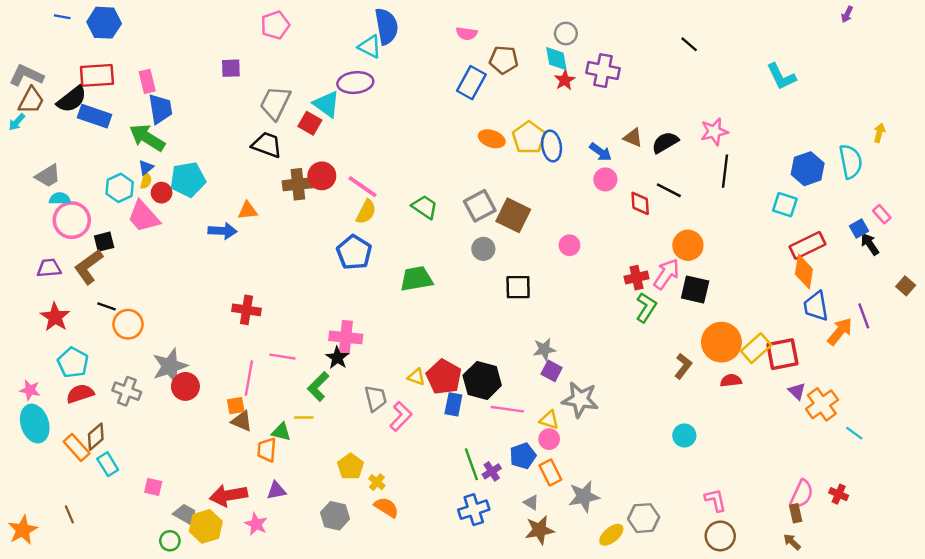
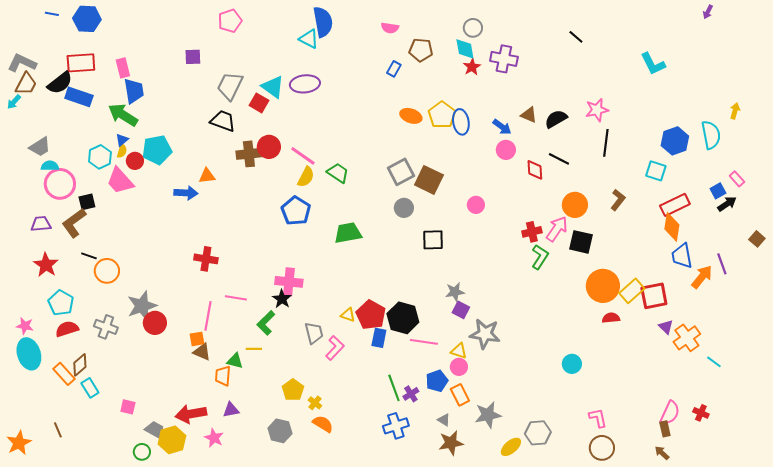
purple ellipse: (355, 83) -> (305, 84), moved
blue rectangle: (471, 83) -> (394, 69), size x0.6
green trapezoid: (425, 207) -> (338, 173), moved
black arrow: (870, 244) -> (727, 204), turned 90
brown L-shape: (683, 366) -> (618, 200), moved

